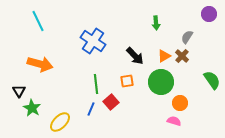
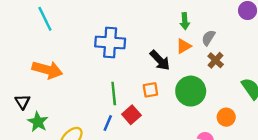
gray semicircle: (187, 37) -> (208, 38), moved
blue cross: (93, 41) -> (110, 42), turned -30
orange triangle: (164, 56) -> (184, 46), moved
orange circle: (180, 103) -> (226, 117), moved

